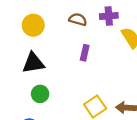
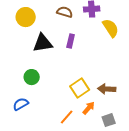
black triangle: (33, 63) -> (43, 43), moved

